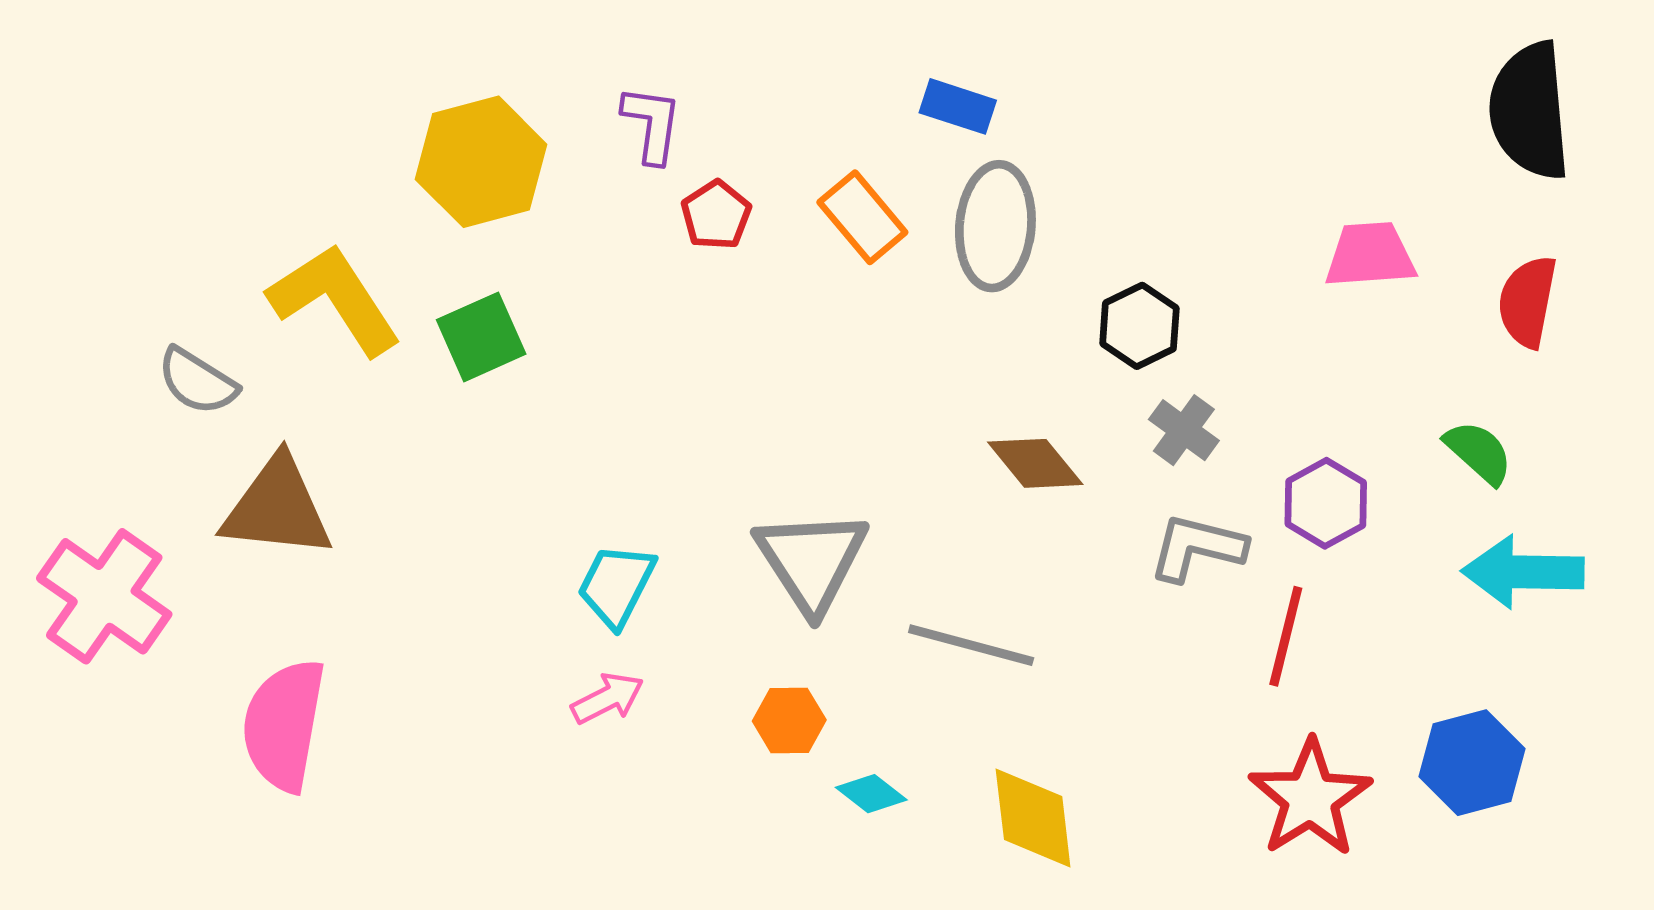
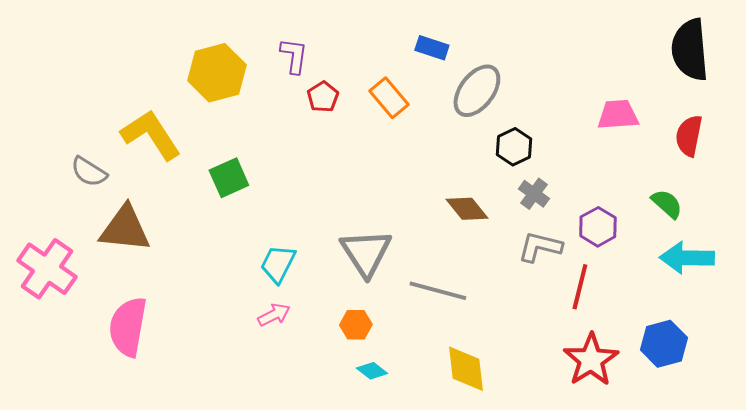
gray ellipse: (995, 226) -> (477, 91), moved, turned 32
green square: (481, 337) -> (229, 178), moved
cyan diamond: (871, 794) -> (372, 371), moved

